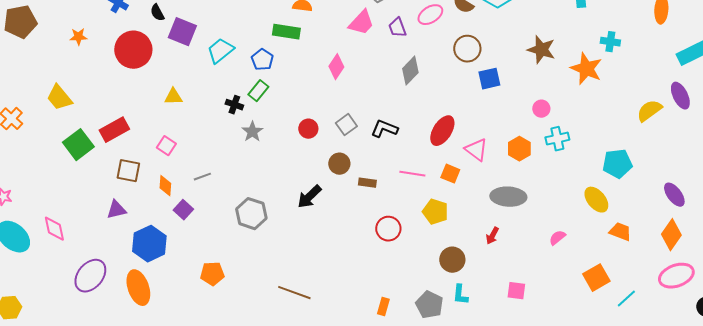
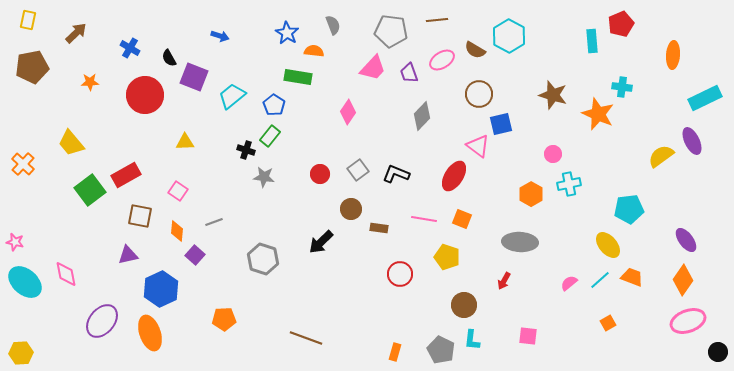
gray star: (252, 132) -> (264, 177), turned -30
pink triangle: (476, 150) -> (478, 146), moved
orange square: (596, 278) -> (608, 323), size x0.6
cyan line: (626, 299) -> (600, 280), moved

